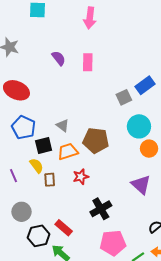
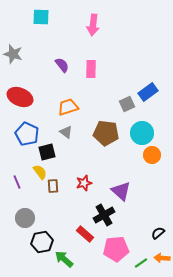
brown pentagon: (96, 140) -> (106, 133), moved
orange trapezoid: (68, 152) -> (68, 107), moved
purple triangle: (141, 185) -> (121, 191), moved
red rectangle: (64, 228) -> (85, 234), moved

